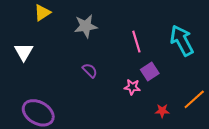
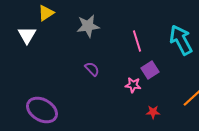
white triangle: (24, 52) -> (27, 35), moved
red star: (162, 111) -> (153, 112), moved

